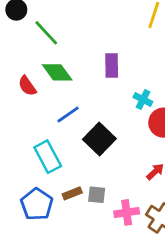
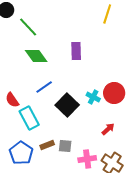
red semicircle: (27, 86) -> (12, 100), moved
cyan cross: (143, 99) -> (93, 97), moved

